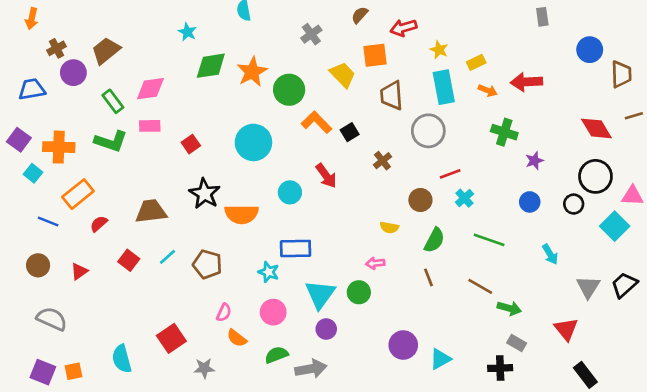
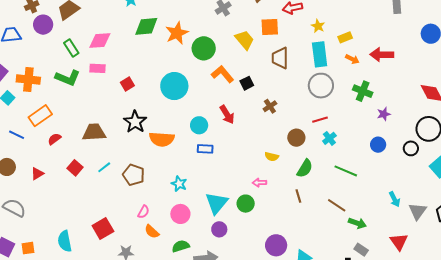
gray circle: (428, 131) -> (321, 86), moved
blue rectangle: (296, 248) -> (205, 149), moved, size x0.7
cyan arrow: (550, 254) -> (394, 199), moved

